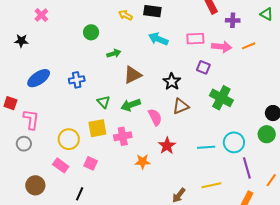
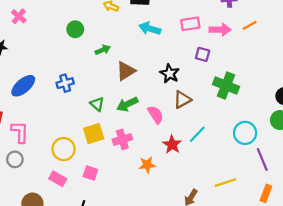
cyan line: (206, 147) -> (197, 134), moved, turned -36

